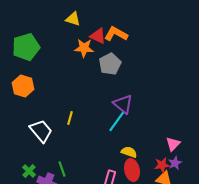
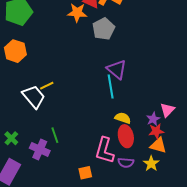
yellow line: (70, 118) -> (47, 86), moved, turned 48
cyan line: (117, 121) -> (111, 87), turned -45
purple star: (175, 163) -> (153, 119), moved
green cross: (29, 171) -> (11, 138), moved

